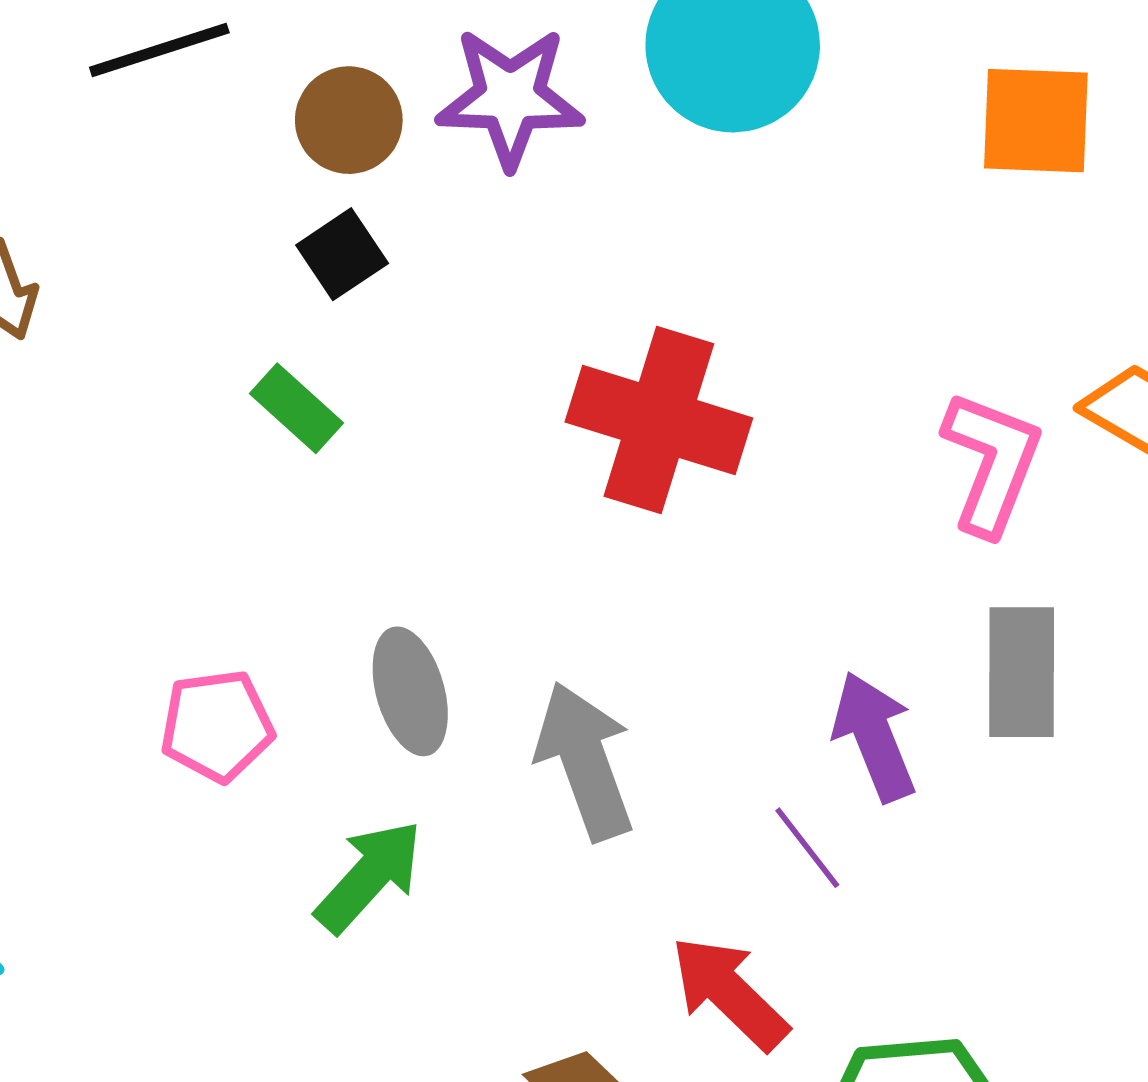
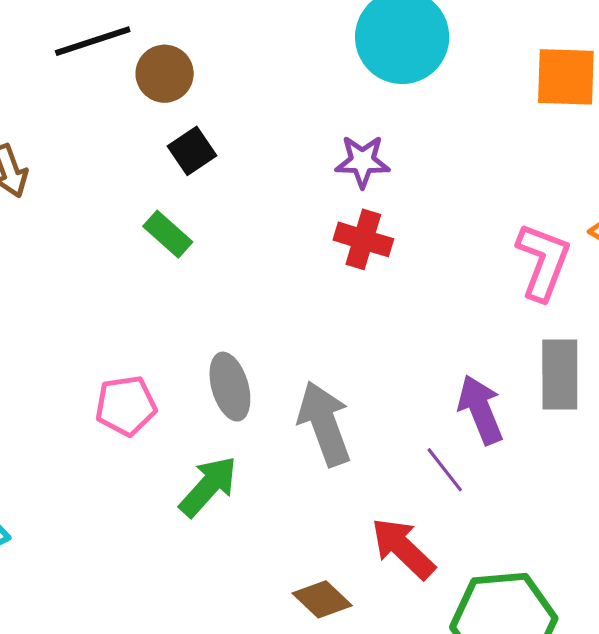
purple star: (510, 97) -> (362, 161), moved, size x0.7
brown circle: (349, 120) -> (165, 74), moved
red cross: (659, 420) -> (363, 239), size x0.6

